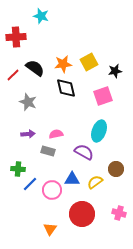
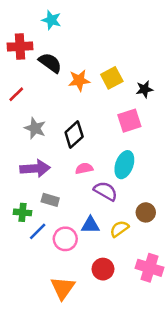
black semicircle: (35, 68) -> (50, 63), moved
black diamond: (66, 88) -> (74, 134), moved, turned 60
purple arrow: (28, 134) -> (35, 168), size x1.6
pink semicircle: (56, 134) -> (84, 168), moved
gray rectangle: (48, 151) -> (50, 200), moved
pink cross: (119, 213) -> (150, 268), size x1.5
red circle: (82, 214) -> (103, 269), size x0.7
orange triangle: (50, 229) -> (63, 288), size x1.5

